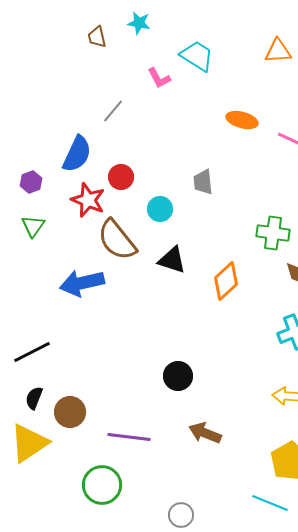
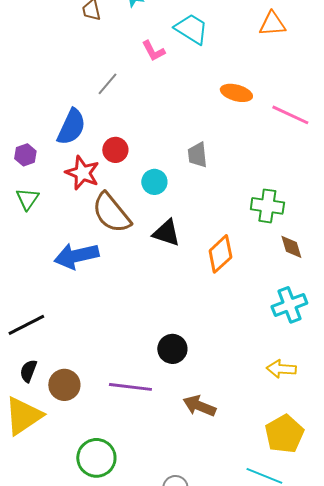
purple line: (129, 437) -> (130, 387), moved

